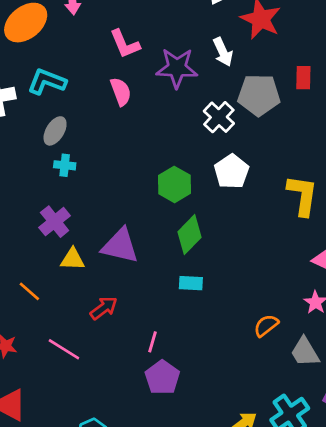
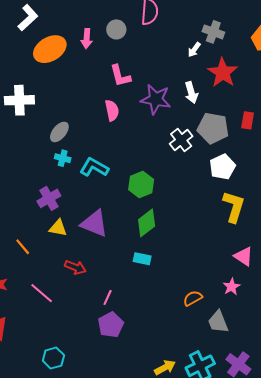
cyan L-shape: (47, 82) -> (94, 167), moved
white pentagon: (232, 172) -> (222, 167), moved
red arrow: (104, 308) -> (75, 267), turned 50

